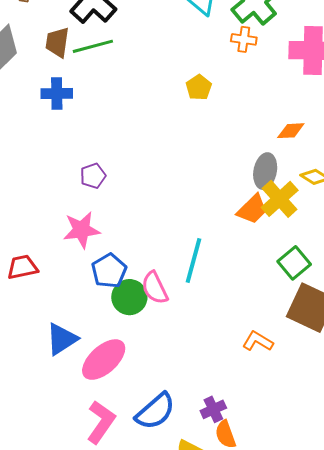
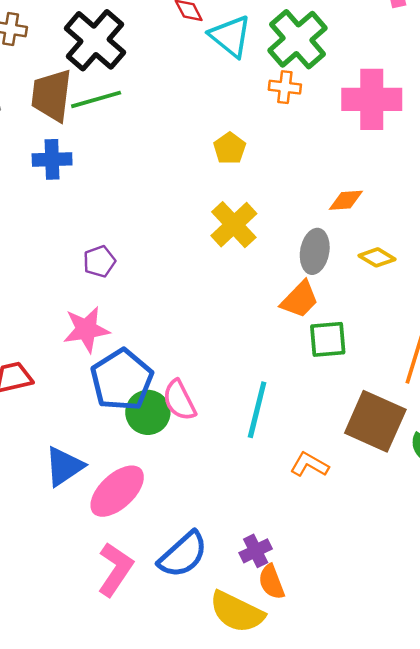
brown trapezoid: (57, 42) -> (52, 95), size x1.4
yellow cross: (280, 199) -> (234, 225), moved
cyan line: (194, 260) -> (257, 410), moved
green square: (294, 263) -> (328, 339), moved, turned 36
blue pentagon: (109, 271) -> (122, 380), size x1.4

